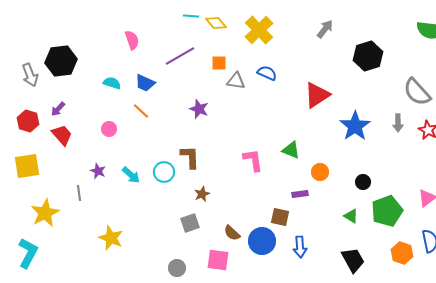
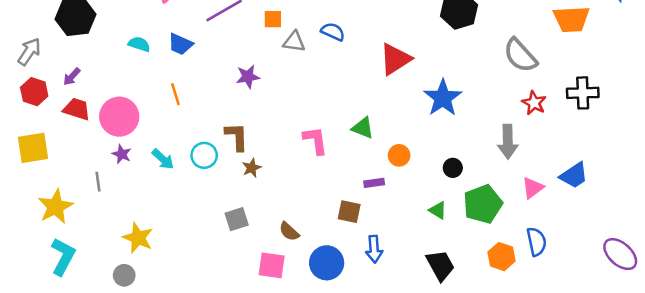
gray arrow: (30, 75) -> (29, 52), moved, turned -125
purple star: (199, 109) -> (248, 77), turned -30
orange line: (141, 111) -> (175, 94), moved, turned 30
gray arrow: (398, 123) -> (508, 142), moved, size x1.5
pink circle: (109, 129) -> (119, 117), moved, size x2.0
red trapezoid: (62, 135) -> (77, 109), turned -30
brown star: (202, 194) -> (252, 168), moved
blue circle: (262, 241) -> (327, 263), moved
cyan L-shape: (28, 253) -> (63, 257), moved
gray circle: (177, 268) -> (124, 275), moved

